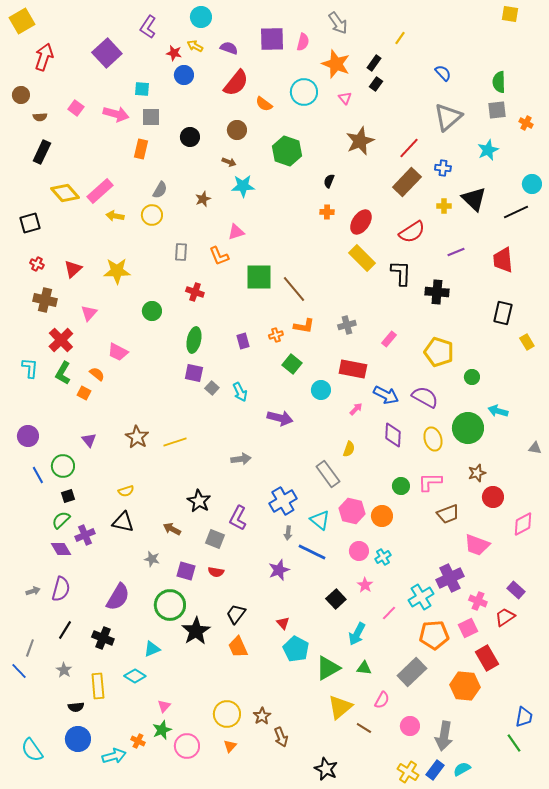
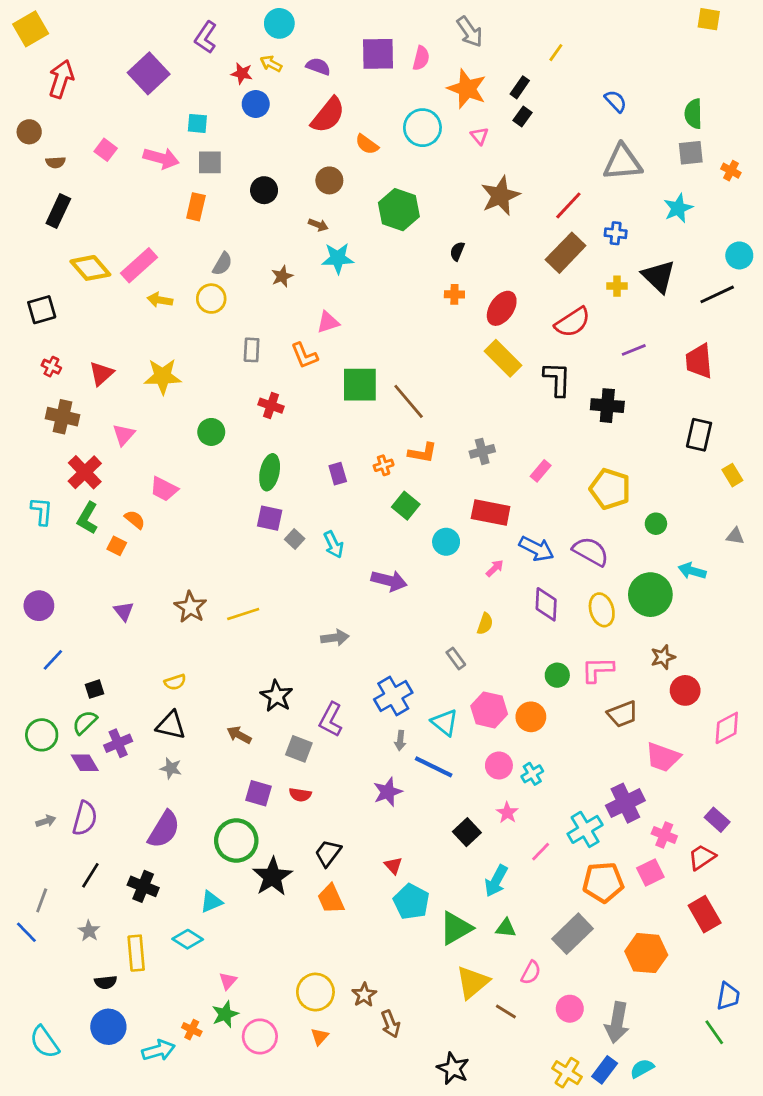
gray triangle: (448, 117) -> (623, 162), turned 36
gray triangle: (535, 448) -> (735, 536), moved
green circle: (63, 466) -> (42, 735), moved
gray rectangle: (328, 474) -> (456, 658), size x0.6
blue line: (38, 475) -> (53, 660), turned 72
gray star: (152, 559) -> (171, 768), moved
red rectangle: (487, 658) -> (705, 914), moved

